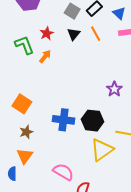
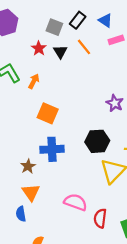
red star: (47, 33) -> (39, 48), moved
orange square: (22, 104) -> (48, 113), moved
blue cross: (64, 120) -> (52, 149), moved

